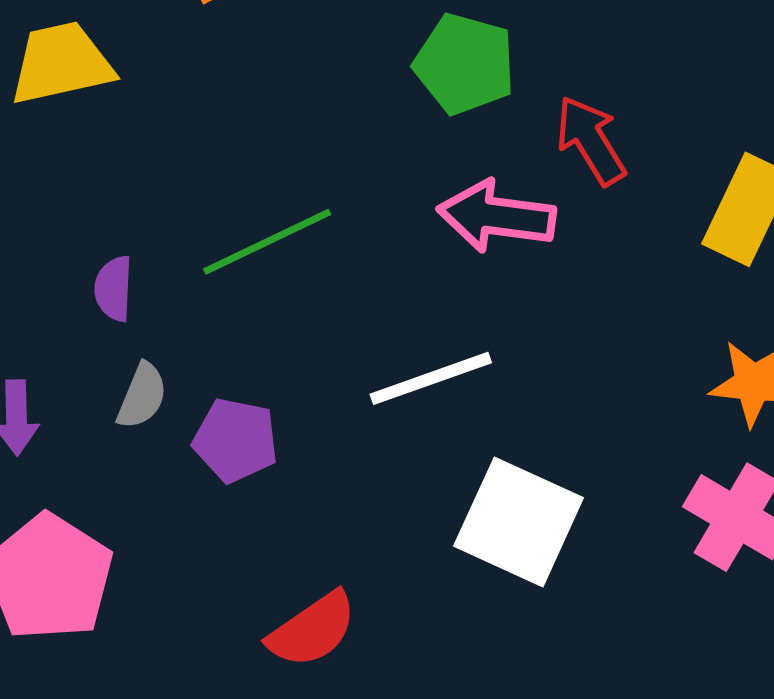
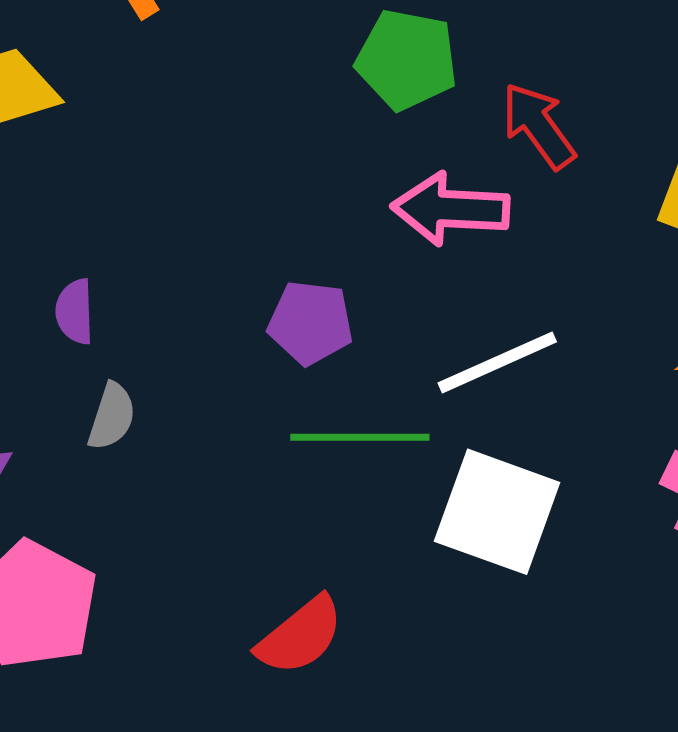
green line: (267, 242) -> (360, 437), moved, turned 30
white line: (431, 378) -> (497, 362), moved
purple pentagon: (236, 440) -> (310, 323), moved

